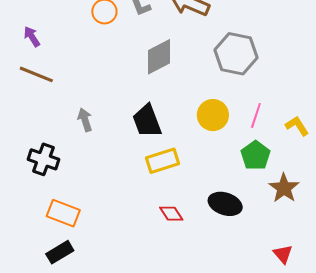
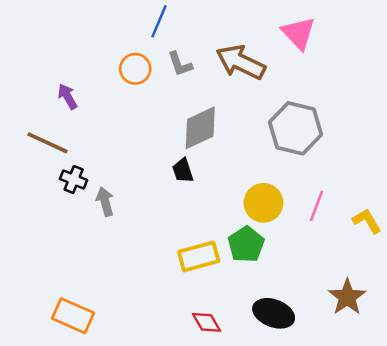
purple arrow: (32, 37) -> (68, 96), moved
black trapezoid: (147, 121) -> (183, 171), moved, size x0.6
green pentagon: (255, 155) -> (246, 244), moved
black cross: (43, 159) -> (74, 180), moved, size x0.7

